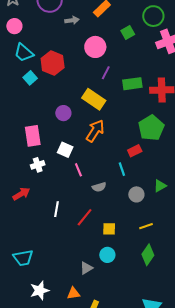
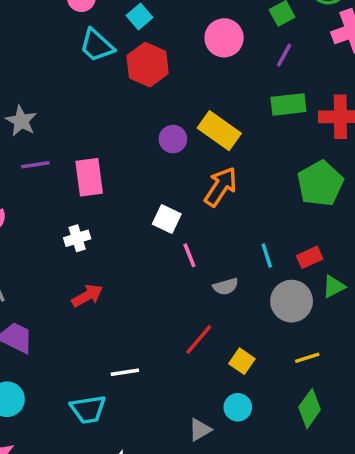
purple line: (106, 73) -> (284, 55), moved
cyan square: (30, 78) -> (139, 16), moved
purple circle: (63, 113) -> (173, 139), moved
pink rectangle: (33, 136) -> (89, 177), moved
red rectangle: (135, 151) -> (310, 257), moved
white cross: (38, 165) -> (77, 238), moved
gray circle: (136, 194) -> (292, 301), size x1.5
white line: (56, 209) -> (125, 372), moved, turned 70
yellow square: (109, 229) -> (242, 361), turned 32

